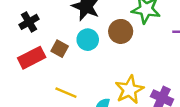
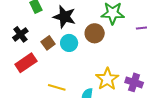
brown square: (60, 49) -> (48, 43), moved, turned 32

